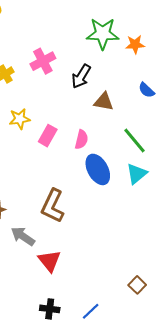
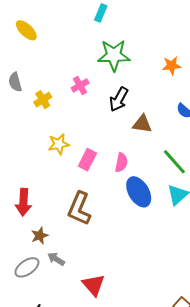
green star: (103, 34) -> (114, 55), moved
pink cross: (43, 61) -> (80, 86), size x0.7
brown L-shape: (53, 206) -> (79, 209), moved
gray arrow: (23, 236) -> (56, 259), moved, size x0.7

